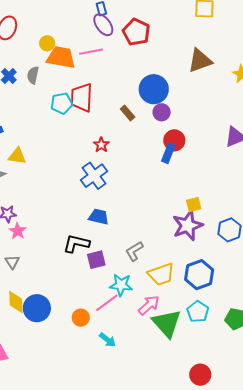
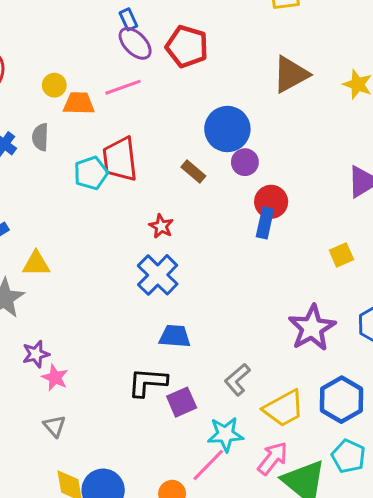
orange trapezoid: (61, 57) -> (79, 103), size x0.7
yellow square: (194, 205) -> (341, 255), moved

